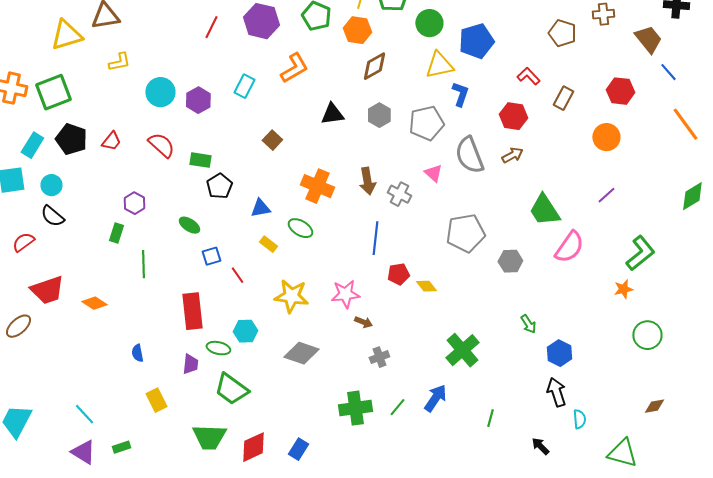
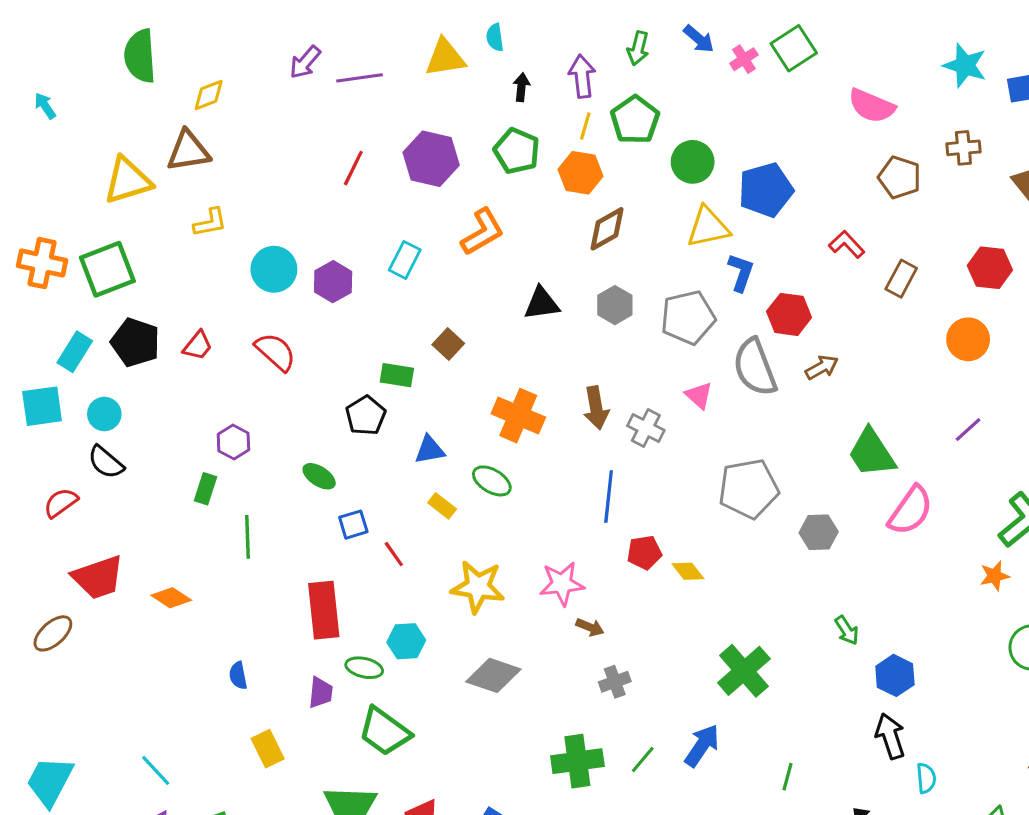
red hexagon: (513, 116) -> (789, 314), moved
green rectangle: (200, 160) -> (397, 375), moved

